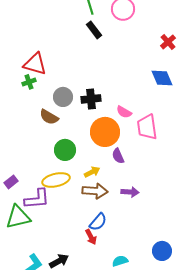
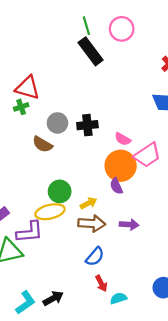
black rectangle: (94, 30) -> (91, 51), size x1.5
pink trapezoid: (147, 127) -> (147, 155), turned -116
orange circle: (105, 132) -> (121, 166), moved
green circle: (65, 150) -> (60, 191), moved
red arrow: (91, 237) -> (101, 283), moved

